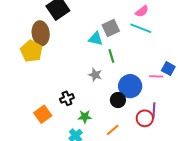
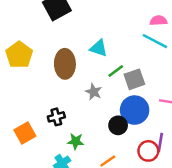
pink semicircle: (142, 11) -> (158, 21), turned -152
gray square: (111, 28) -> (134, 79), moved
brown ellipse: (41, 33) -> (65, 64), moved
green line: (111, 56) -> (116, 71), turned 64

